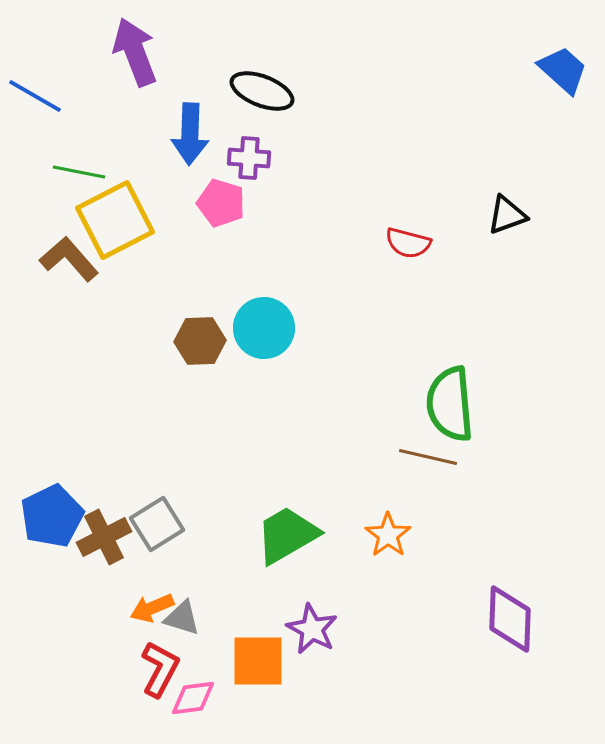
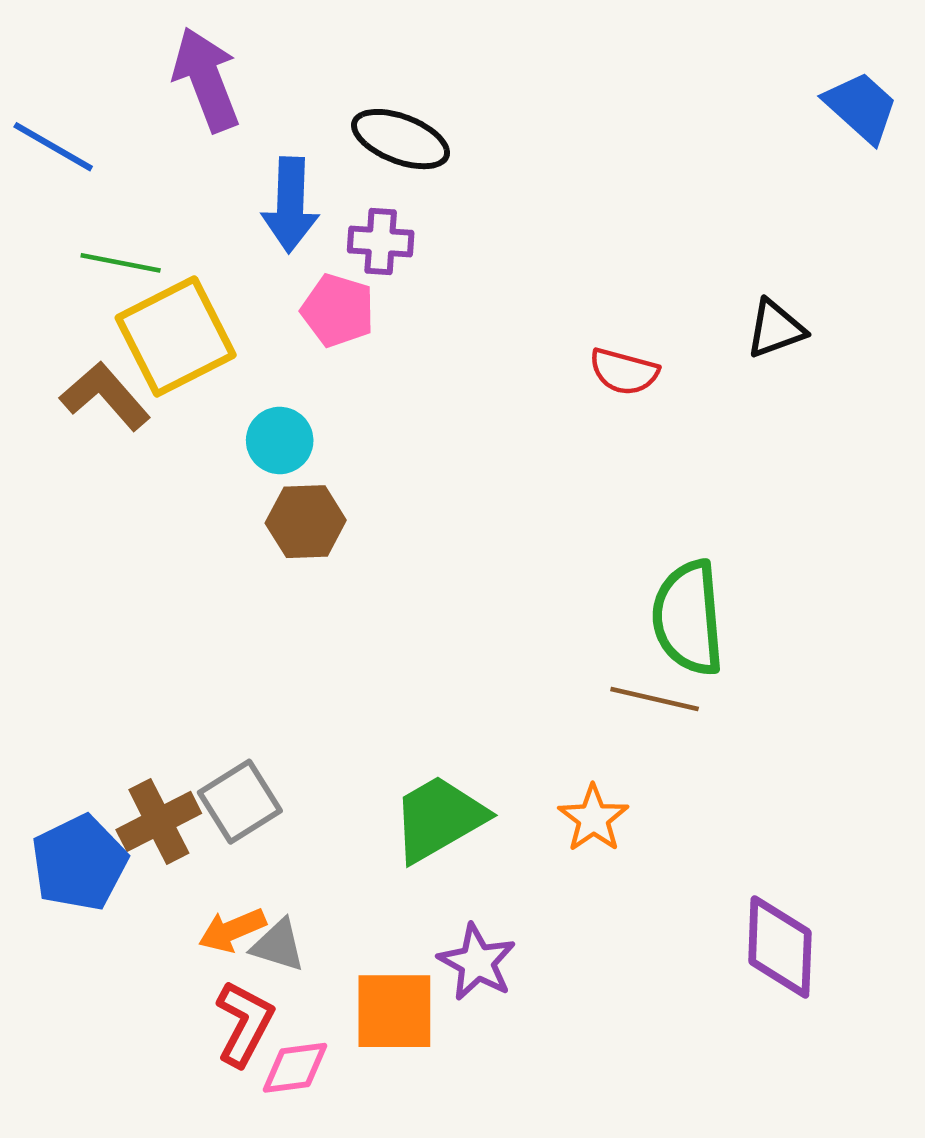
cyan circle: (264, 328) -> (280, 440), moved, size x0.7
blue pentagon: (52, 516) -> (79, 863), moved

